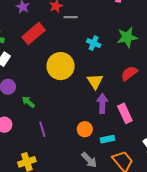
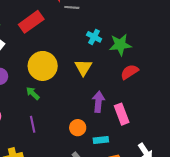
green star: (127, 37) -> (120, 45), moved
yellow circle: (61, 66) -> (43, 66), moved
yellow triangle: (95, 81) -> (83, 68), moved
green arrow: (28, 102) -> (33, 93), moved

